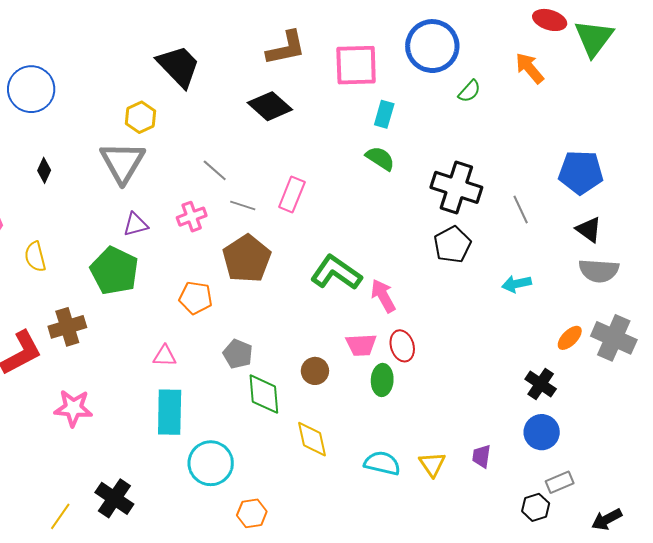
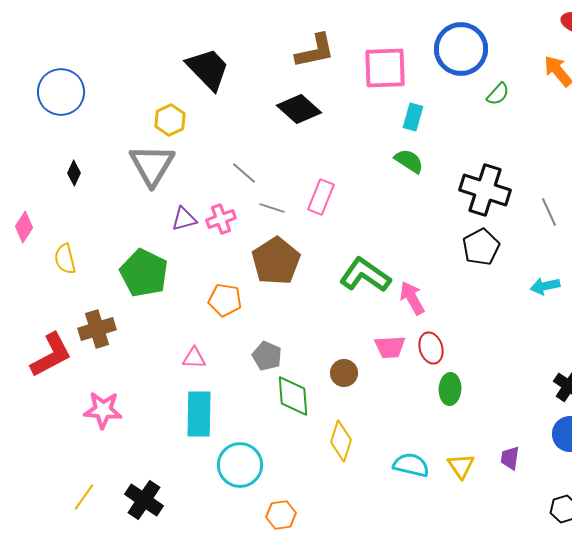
purple triangle: (135, 225) -> (184, 219), moved
green ellipse: (382, 380) -> (450, 389), moved
yellow diamond: (312, 439) -> (341, 441), turned 30
yellow line: (60, 516) -> (84, 497), moved

